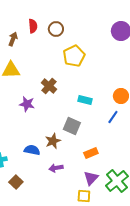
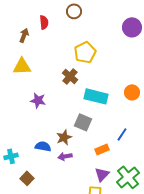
brown circle: (56, 29) -> (74, 11), moved
brown cross: (49, 86) -> (70, 76), moved
cyan rectangle: (85, 100) -> (96, 96), size x1.6
blue line: (113, 117) -> (122, 134), moved
purple arrow: (56, 168) -> (65, 156), moved

